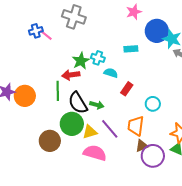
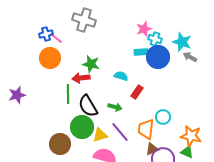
pink star: (134, 12) -> (144, 29), moved
blue circle: (157, 31) -> (158, 57), moved
cyan cross: (98, 58) -> (155, 39), moved
green star: (81, 61) -> (91, 64), turned -30
orange circle: (25, 96) -> (50, 58), moved
cyan circle: (153, 104) -> (163, 117), moved
green arrow: (97, 105) -> (115, 107), moved

